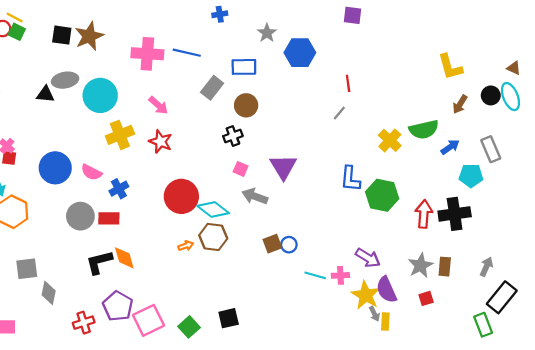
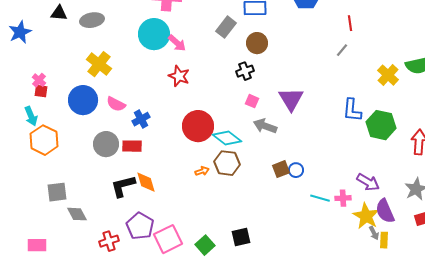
black triangle: (45, 94) -> (59, 13), moved
cyan circle: (100, 95) -> (154, 34), moved
yellow cross: (120, 135) -> (99, 64), moved, turned -30
gray diamond: (49, 293) -> (77, 214), turned -40

